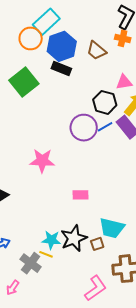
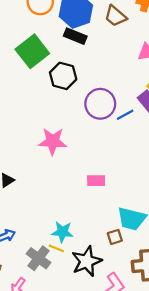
black hexagon: (105, 102) -> (63, 76), moved
blue line: (105, 127) -> (125, 115), moved
black star: (74, 238) -> (87, 261), moved

